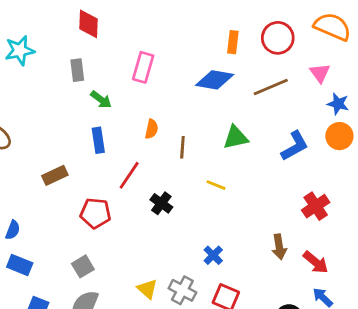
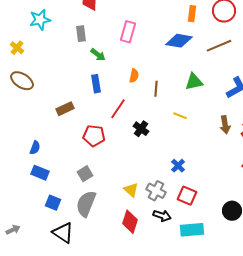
brown arrow: (279, 247) -> (225, 125), moved

